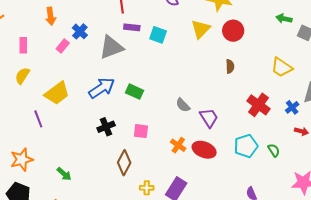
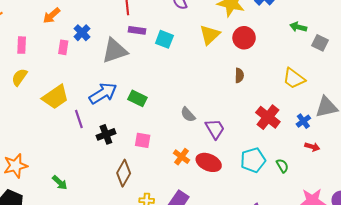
orange arrow: (51, 16) -> (52, 16), turned 54
pink rectangle: (63, 46) -> (63, 47), turned -32
purple line: (38, 119) -> (79, 119), moved

